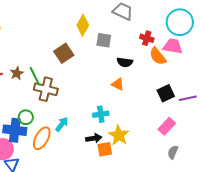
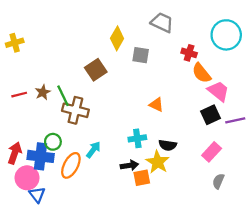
pink trapezoid: (173, 46) -> (218, 91), moved, turned 30
black semicircle: (125, 62) -> (168, 145), moved

